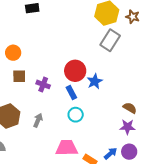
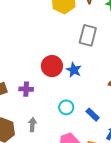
gray rectangle: (110, 40) -> (88, 35), moved
blue rectangle: (71, 93) -> (93, 115), moved

